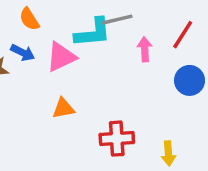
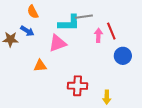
red line: (183, 35) -> (111, 31), moved, turned -60
pink triangle: (61, 57) -> (58, 43), moved
orange triangle: (63, 108) -> (40, 66), moved

